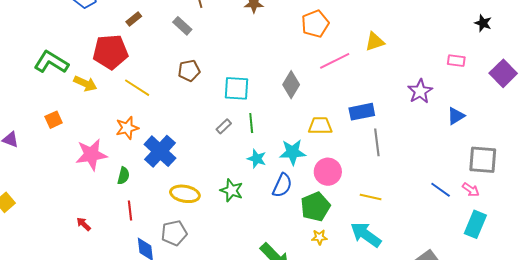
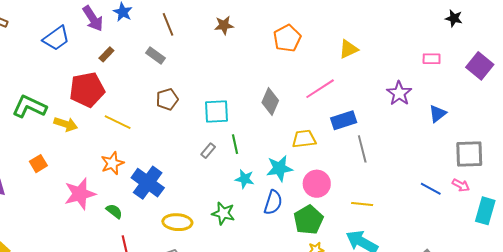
pink line: (335, 61) -> (320, 89), moved
green semicircle: (123, 176) -> (114, 211), turned -60
cyan rectangle: (475, 224) -> (485, 211), moved

